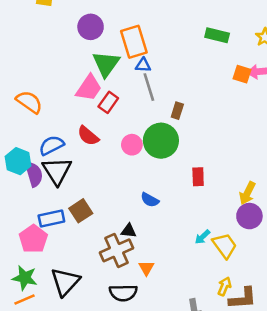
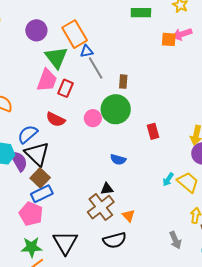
brown square: (81, 211) -> (40, 178), moved

